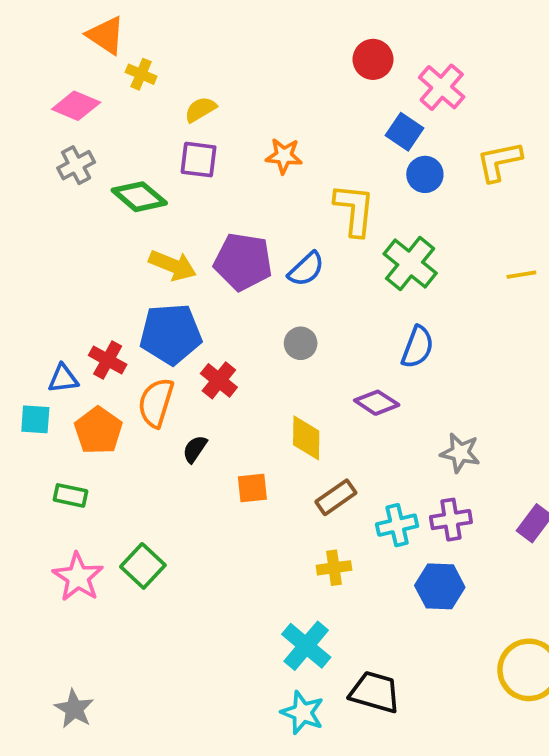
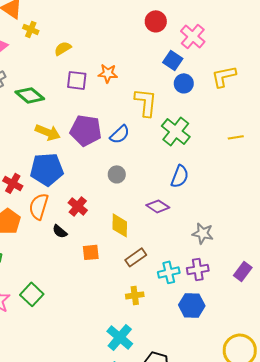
purple square: (199, 160) -> (77, 80), moved
red cross: (219, 380) -> (78, 206), moved
black semicircle: (195, 449) -> (60, 231), turned -84

